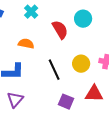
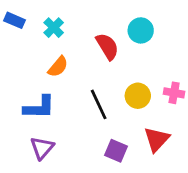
cyan cross: (31, 12) -> (54, 28), moved
orange semicircle: (26, 44) -> (58, 67), turned 119
red triangle: (94, 94) -> (157, 139), turned -48

